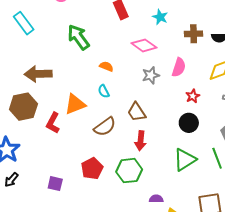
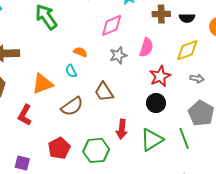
pink diamond: (144, 45) -> (112, 25), turned -60
orange semicircle: (106, 66) -> (80, 52), moved
red star: (193, 96) -> (160, 76), size x1.5
red L-shape: (53, 123) -> (25, 115), moved
red arrow: (140, 141) -> (122, 129), moved

